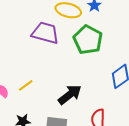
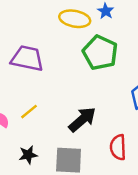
purple trapezoid: (45, 33) -> (27, 58), moved

